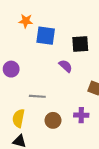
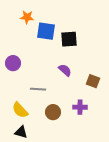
black square: (80, 44) -> (69, 39), moved
purple semicircle: (66, 66) -> (65, 70), moved
yellow semicircle: (18, 118) -> (20, 110), turned -54

